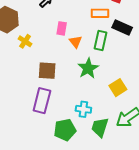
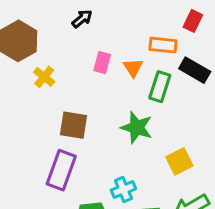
orange triangle: (76, 42) -> (133, 68), moved
green star: (88, 68) -> (137, 127), turned -30
cyan cross: (83, 109) -> (123, 189), turned -35

